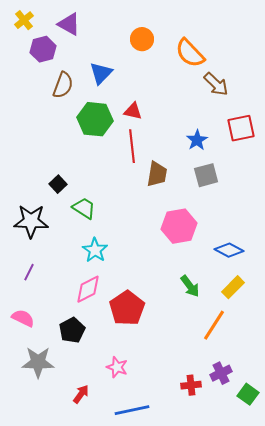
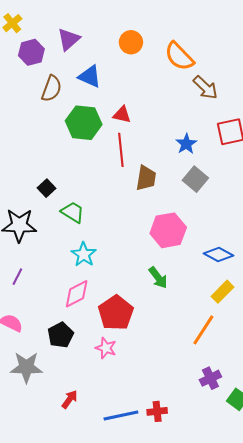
purple triangle: (69, 24) -> (69, 39), moved, turned 50
blue triangle: (101, 73) -> (90, 76), turned -50
gray square: (206, 175) -> (195, 179), turned -35
green arrow: (190, 286) -> (158, 278), moved
pink star: (117, 367) -> (106, 348), moved
red cross: (191, 385) -> (157, 411), moved

